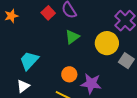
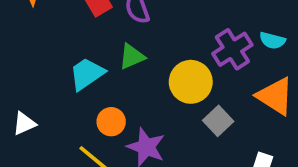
cyan trapezoid: (29, 61) -> (87, 74), moved

